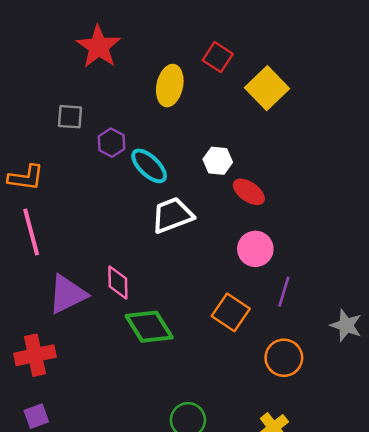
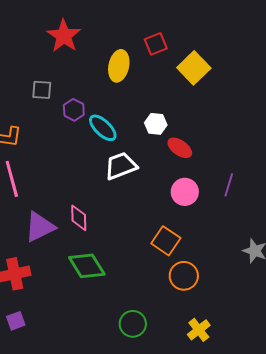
red square: (218, 57) -> (156, 44), turned 35
purple line: (284, 292) -> (229, 185), moved
green diamond: (149, 327) -> (87, 266), moved
orange circle: (284, 358) -> (184, 276), moved

